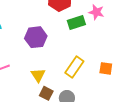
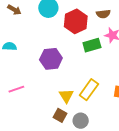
yellow triangle: (38, 75) -> (66, 96), moved

